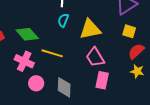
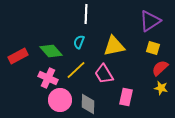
cyan semicircle: (63, 20) -> (79, 42), moved
yellow line: (52, 53) -> (76, 70), turned -60
pink trapezoid: (95, 57) -> (104, 74), moved
pink circle: (36, 83) -> (60, 100), size x1.5

